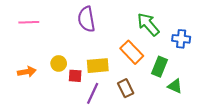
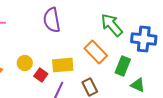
blue cross: (181, 39) -> (144, 39), size x1.4
red square: (75, 76) -> (41, 75), turned 32

